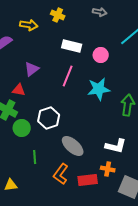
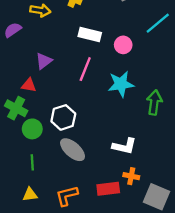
gray ellipse: (73, 146) -> (73, 150), moved
white L-shape: (116, 146) -> (124, 146), moved
green line: (35, 157) -> (32, 162), moved
orange L-shape: (61, 174) -> (67, 196), moved, turned 40
yellow triangle: (11, 185) -> (30, 195), moved

